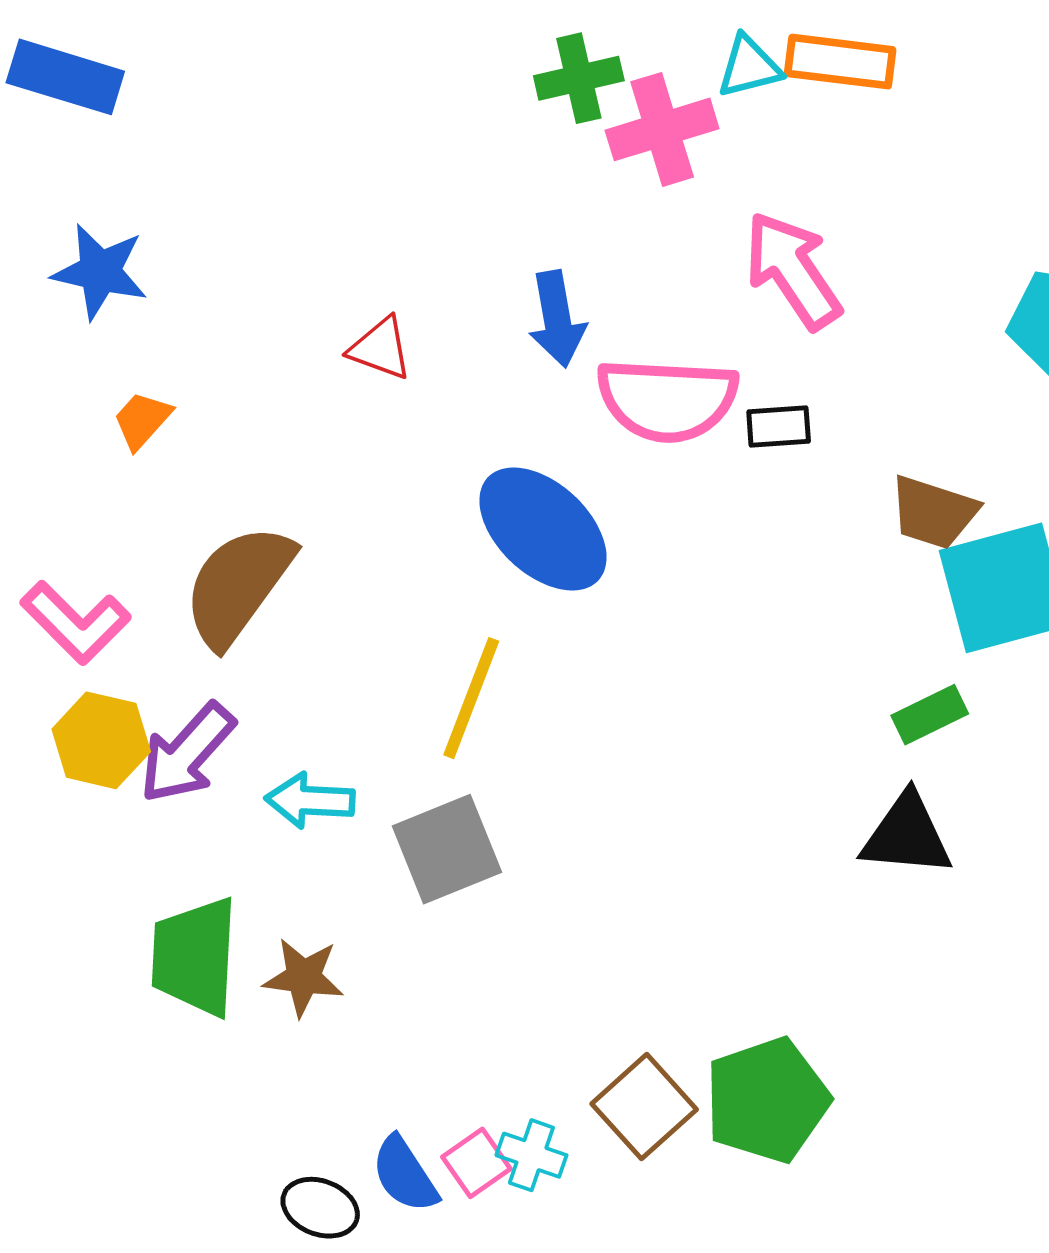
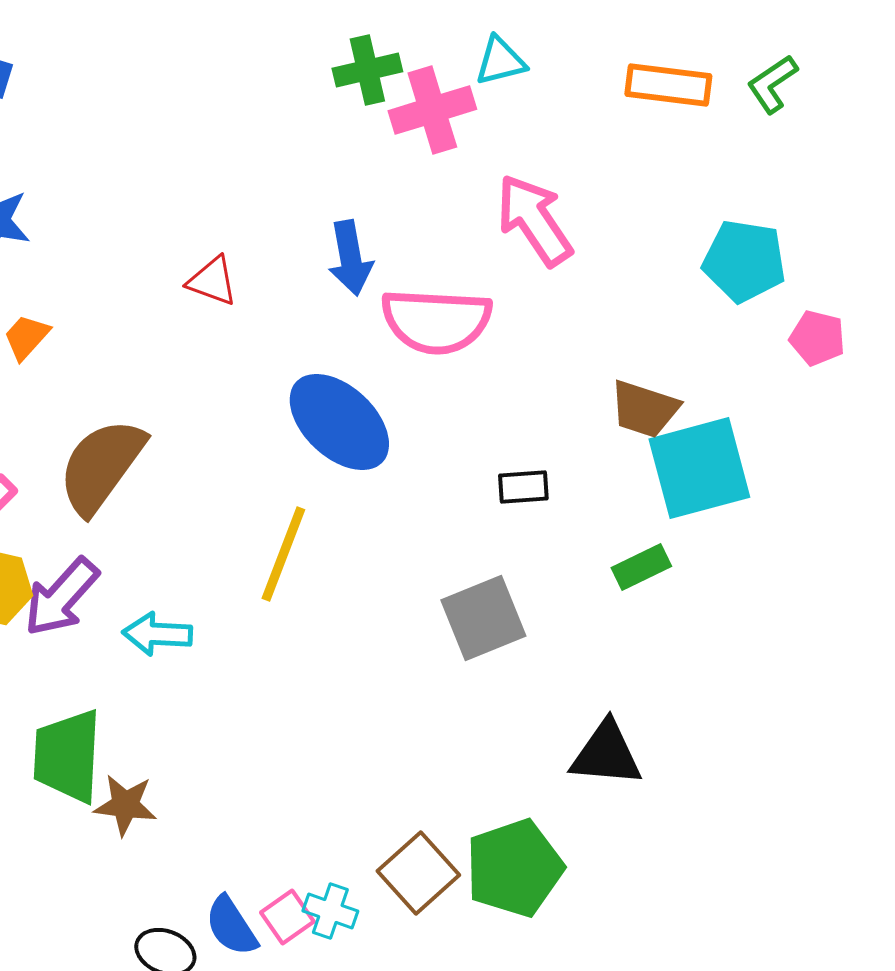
orange rectangle: (840, 62) -> (668, 85), moved
black rectangle: (779, 427) -> (523, 487), moved
black triangle: (907, 835) -> (606, 754), moved
gray square: (447, 849) -> (483, 618), moved
brown star: (304, 977) -> (125, 805), moved

